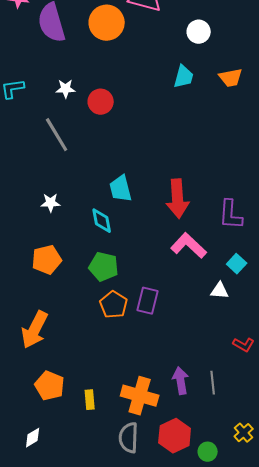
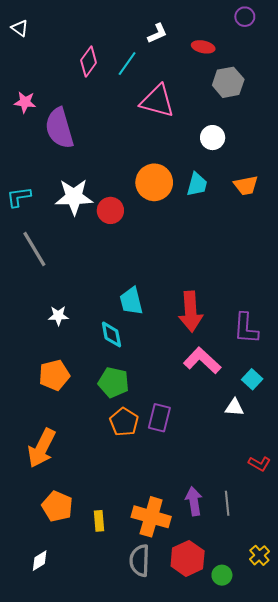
orange circle: (107, 23) -> (154, 182), moved
white star: (66, 89) -> (74, 197), size x1.8
gray line: (57, 135) -> (34, 249), moved

